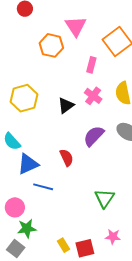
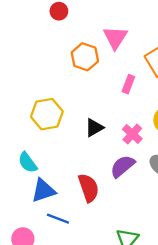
pink cross: (93, 96) -> (132, 134), moved
red semicircle: (67, 158) -> (89, 188), size x1.4

